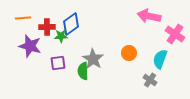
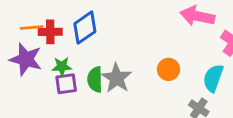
orange line: (23, 18) -> (32, 28), moved
green star: (61, 36) -> (62, 66), moved
green semicircle: (83, 71) -> (95, 79), moved

